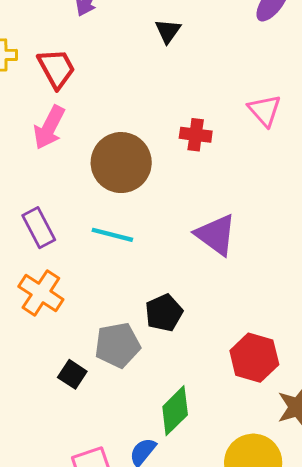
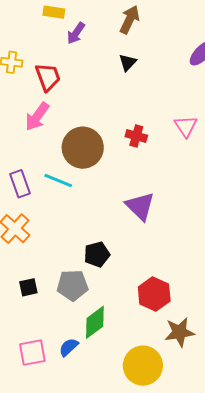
cyan line: (112, 235) -> (58, 181), moved
gray pentagon: (118, 345) -> (72, 285), moved
black square: (72, 374) -> (28, 287), turned 36

